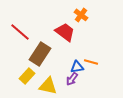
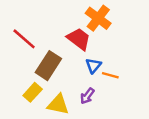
orange cross: (81, 15) -> (98, 18), size x1.5
blue triangle: (77, 67) -> (93, 66), moved, turned -40

